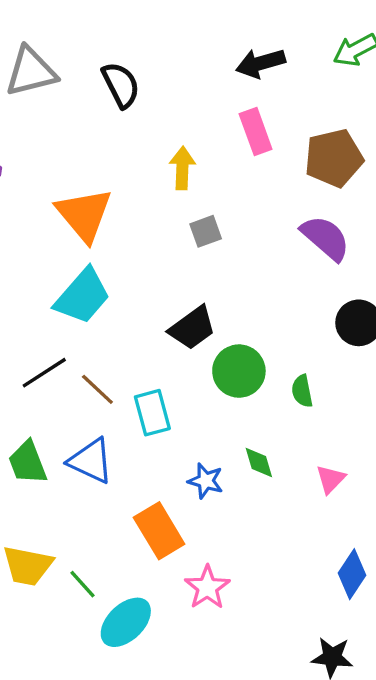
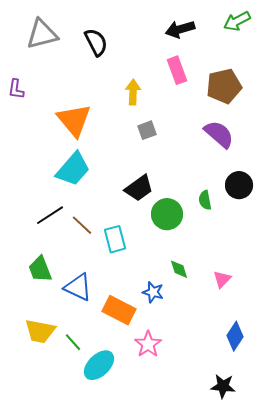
green semicircle: (302, 391) -> (205, 200), moved
blue triangle: (91, 461) -> (78, 287), moved
blue star: (206, 481) -> (153, 292), moved
orange rectangle: (159, 531) -> (119, 310), turned -32

